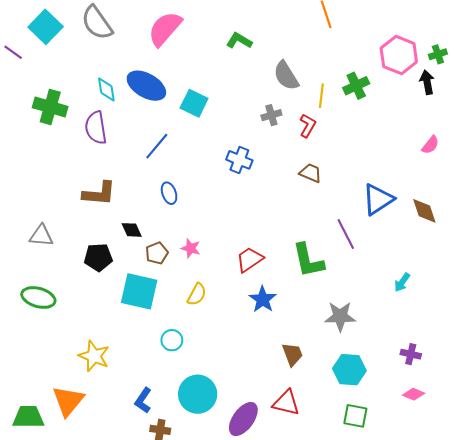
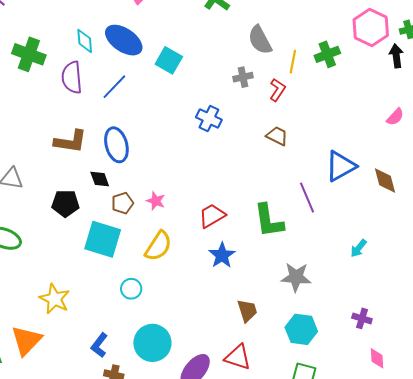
blue line: (157, 146) -> (114, 87), moved
blue ellipse: (169, 193) -> (116, 145), moved, size x1.6
yellow semicircle: (197, 294) -> (158, 246), size x1.4
pink diamond: (414, 394) -> (377, 358), moved, turned 60

